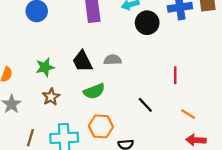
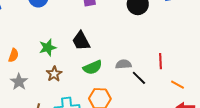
gray semicircle: (113, 60) -> (123, 64), moved
red line: (175, 75) -> (160, 61), moved

